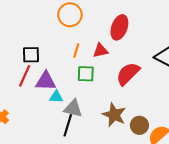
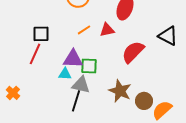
orange line: (76, 51) -> (84, 30), turned 40
green square: (86, 74) -> (89, 66), moved
purple triangle: (46, 81) -> (73, 59), moved

